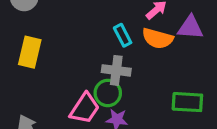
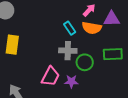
green circle: (108, 93) -> (85, 62), moved
green rectangle: (187, 102) -> (113, 54), moved

